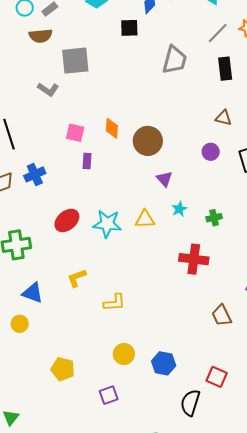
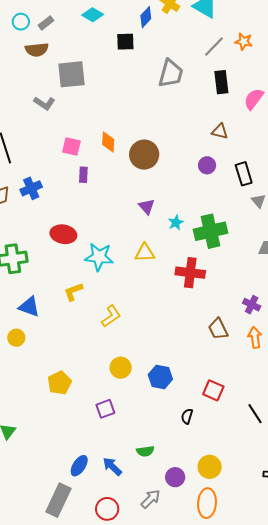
purple triangle: (164, 179) -> (147, 206), moved
green cross: (214, 218) -> (211, 231), size x2.0
yellow triangle: (145, 219) -> (145, 253), moved
red ellipse: (67, 220) -> (63, 234), turned 50
cyan star: (107, 224) -> (99, 257), moved
yellow L-shape: (114, 302) -> (111, 316), turned -30
yellow pentagon: (63, 369) -> (59, 383), turned 30
black semicircle: (190, 403) -> (187, 416), size x0.6

